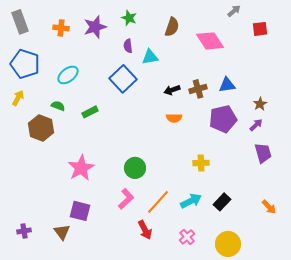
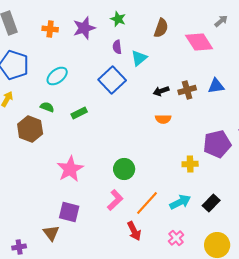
gray arrow: (234, 11) -> (221, 21), moved
cyan triangle: (150, 57) -> (139, 58), turned -30
purple pentagon: (223, 119) -> (217, 144), moved
purple cross: (24, 231) -> (19, 247), moved

